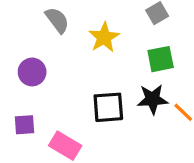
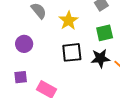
black square: (108, 107) -> (72, 52), moved

